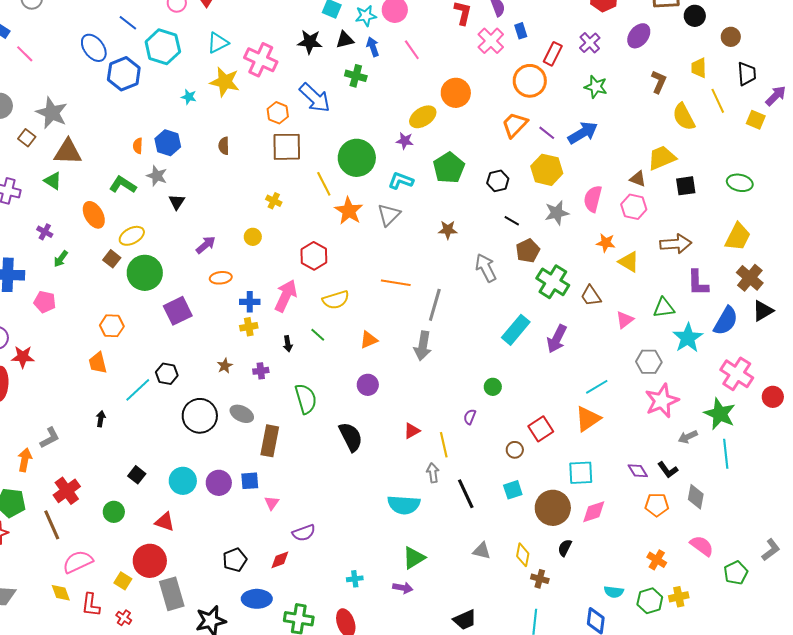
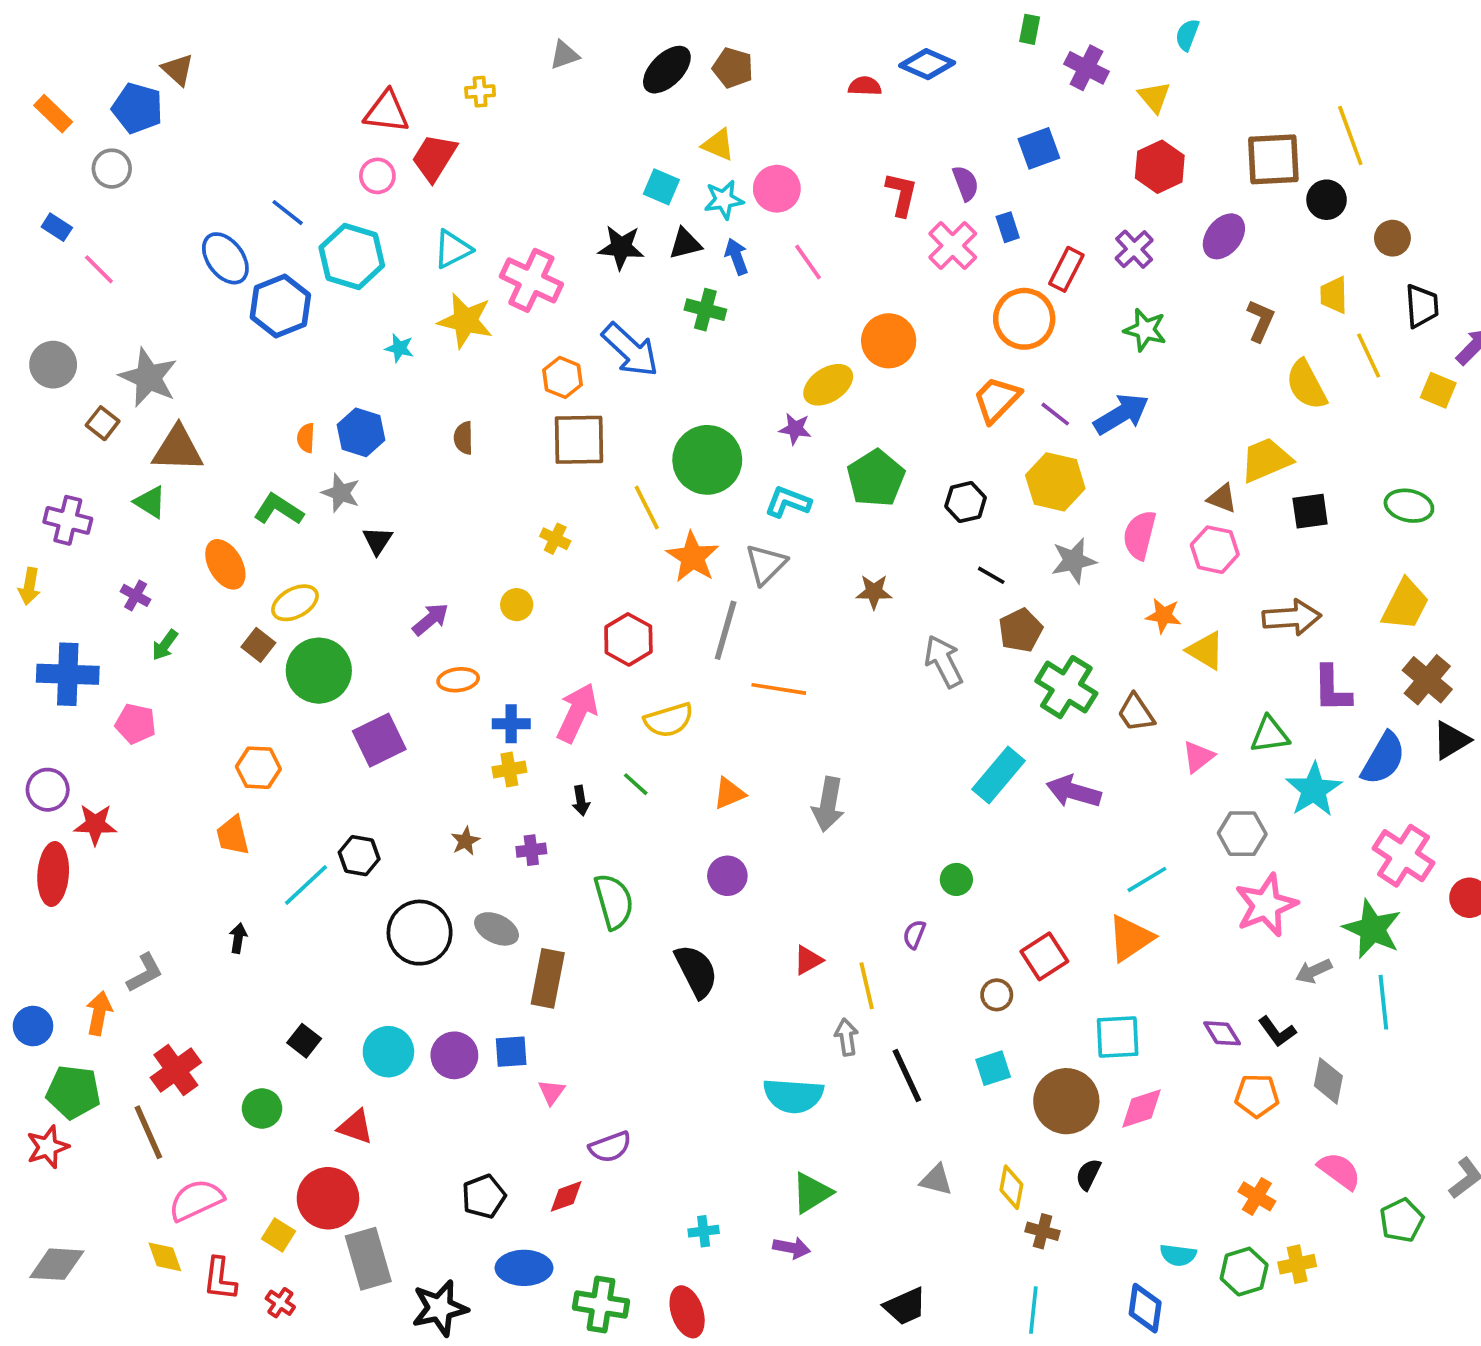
gray line: (435, 305) -> (726, 630), moved
purple arrow: (557, 339) -> (1074, 792), turned 80

